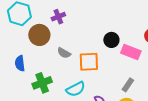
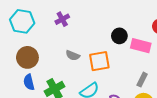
brown circle: (39, 35) -> (27, 57), moved
blue semicircle: (20, 63) -> (29, 82), moved

